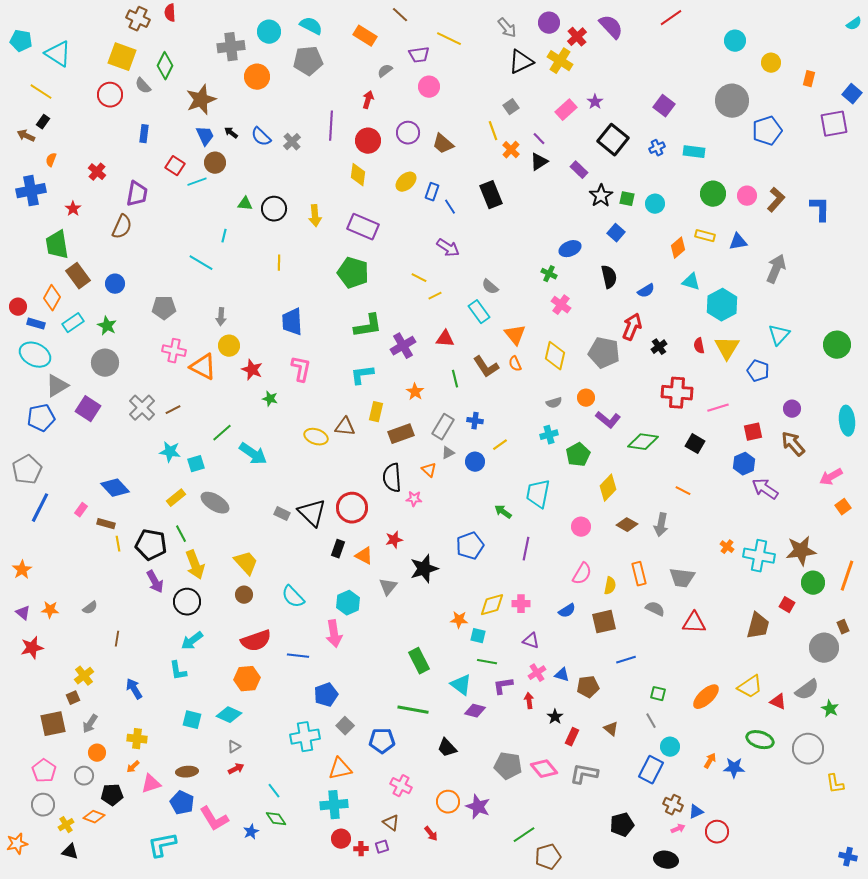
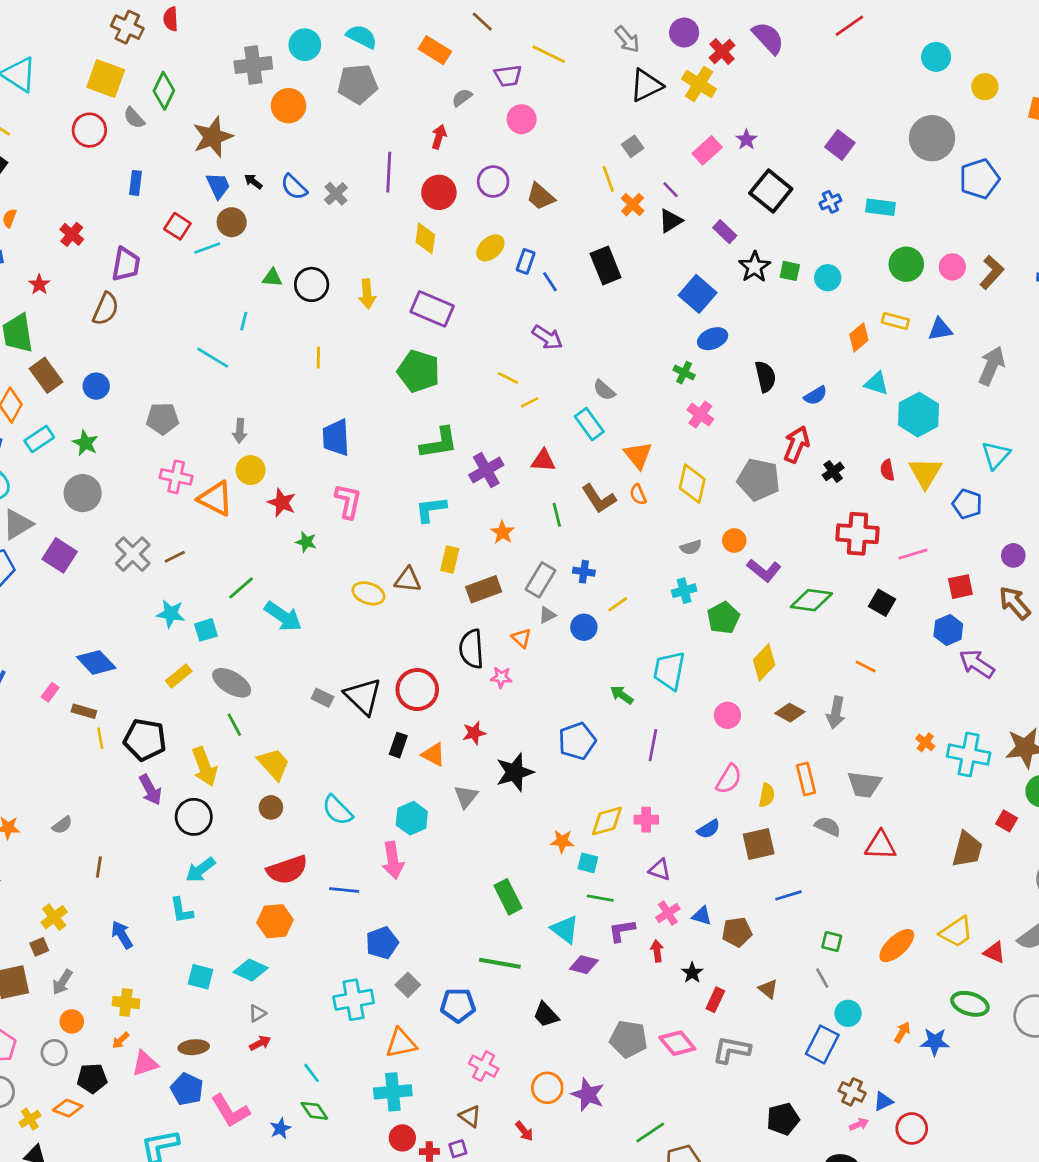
blue square: (616, 233) -> (698, 294), moved, size x1.5
green line: (181, 534) -> (234, 725), moved

